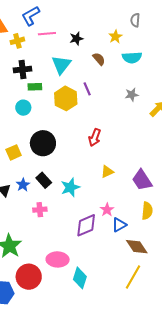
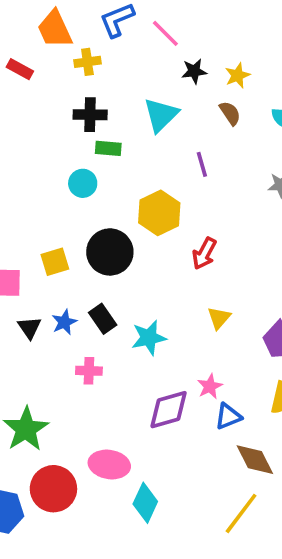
pink line: (47, 34) -> (165, 33), moved, turned 42
yellow star: (115, 37) -> (238, 75), moved
yellow hexagon: (66, 98) -> (159, 213), moved
yellow triangle: (107, 172) -> (219, 318), turned -32

